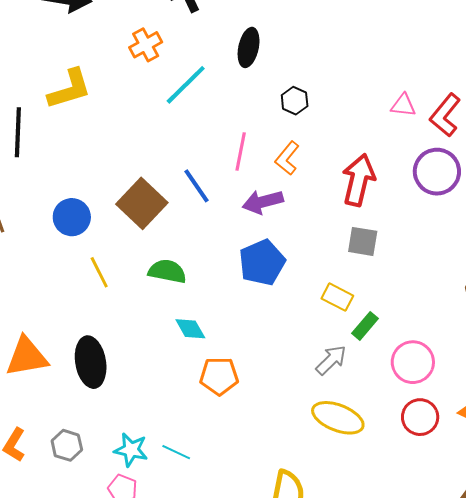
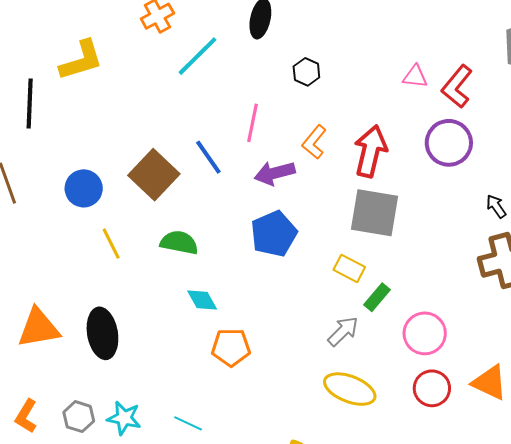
orange L-shape: (287, 158) -> (314, 142), moved
gray square: (363, 241) -> (375, 213), size x1.6
cyan star: (131, 450) -> (124, 418), moved

